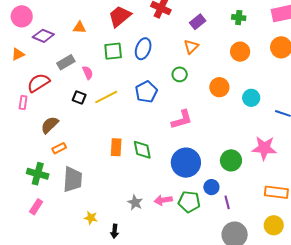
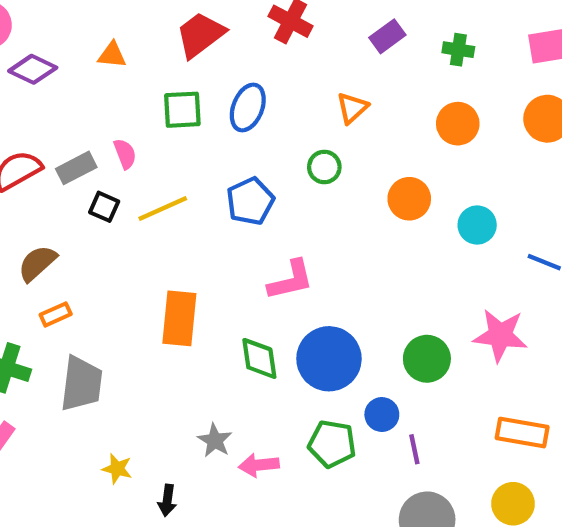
purple rectangle: (198, 22) -> (387, 36), moved
gray rectangle: (66, 62) -> (76, 168), moved
pink L-shape: (182, 119) -> (291, 280), moved
orange rectangle: (116, 147) -> (179, 318), size x1.4
green diamond: (142, 150) -> (259, 358), moved
pink arrow: (163, 200) -> (259, 465), moved

